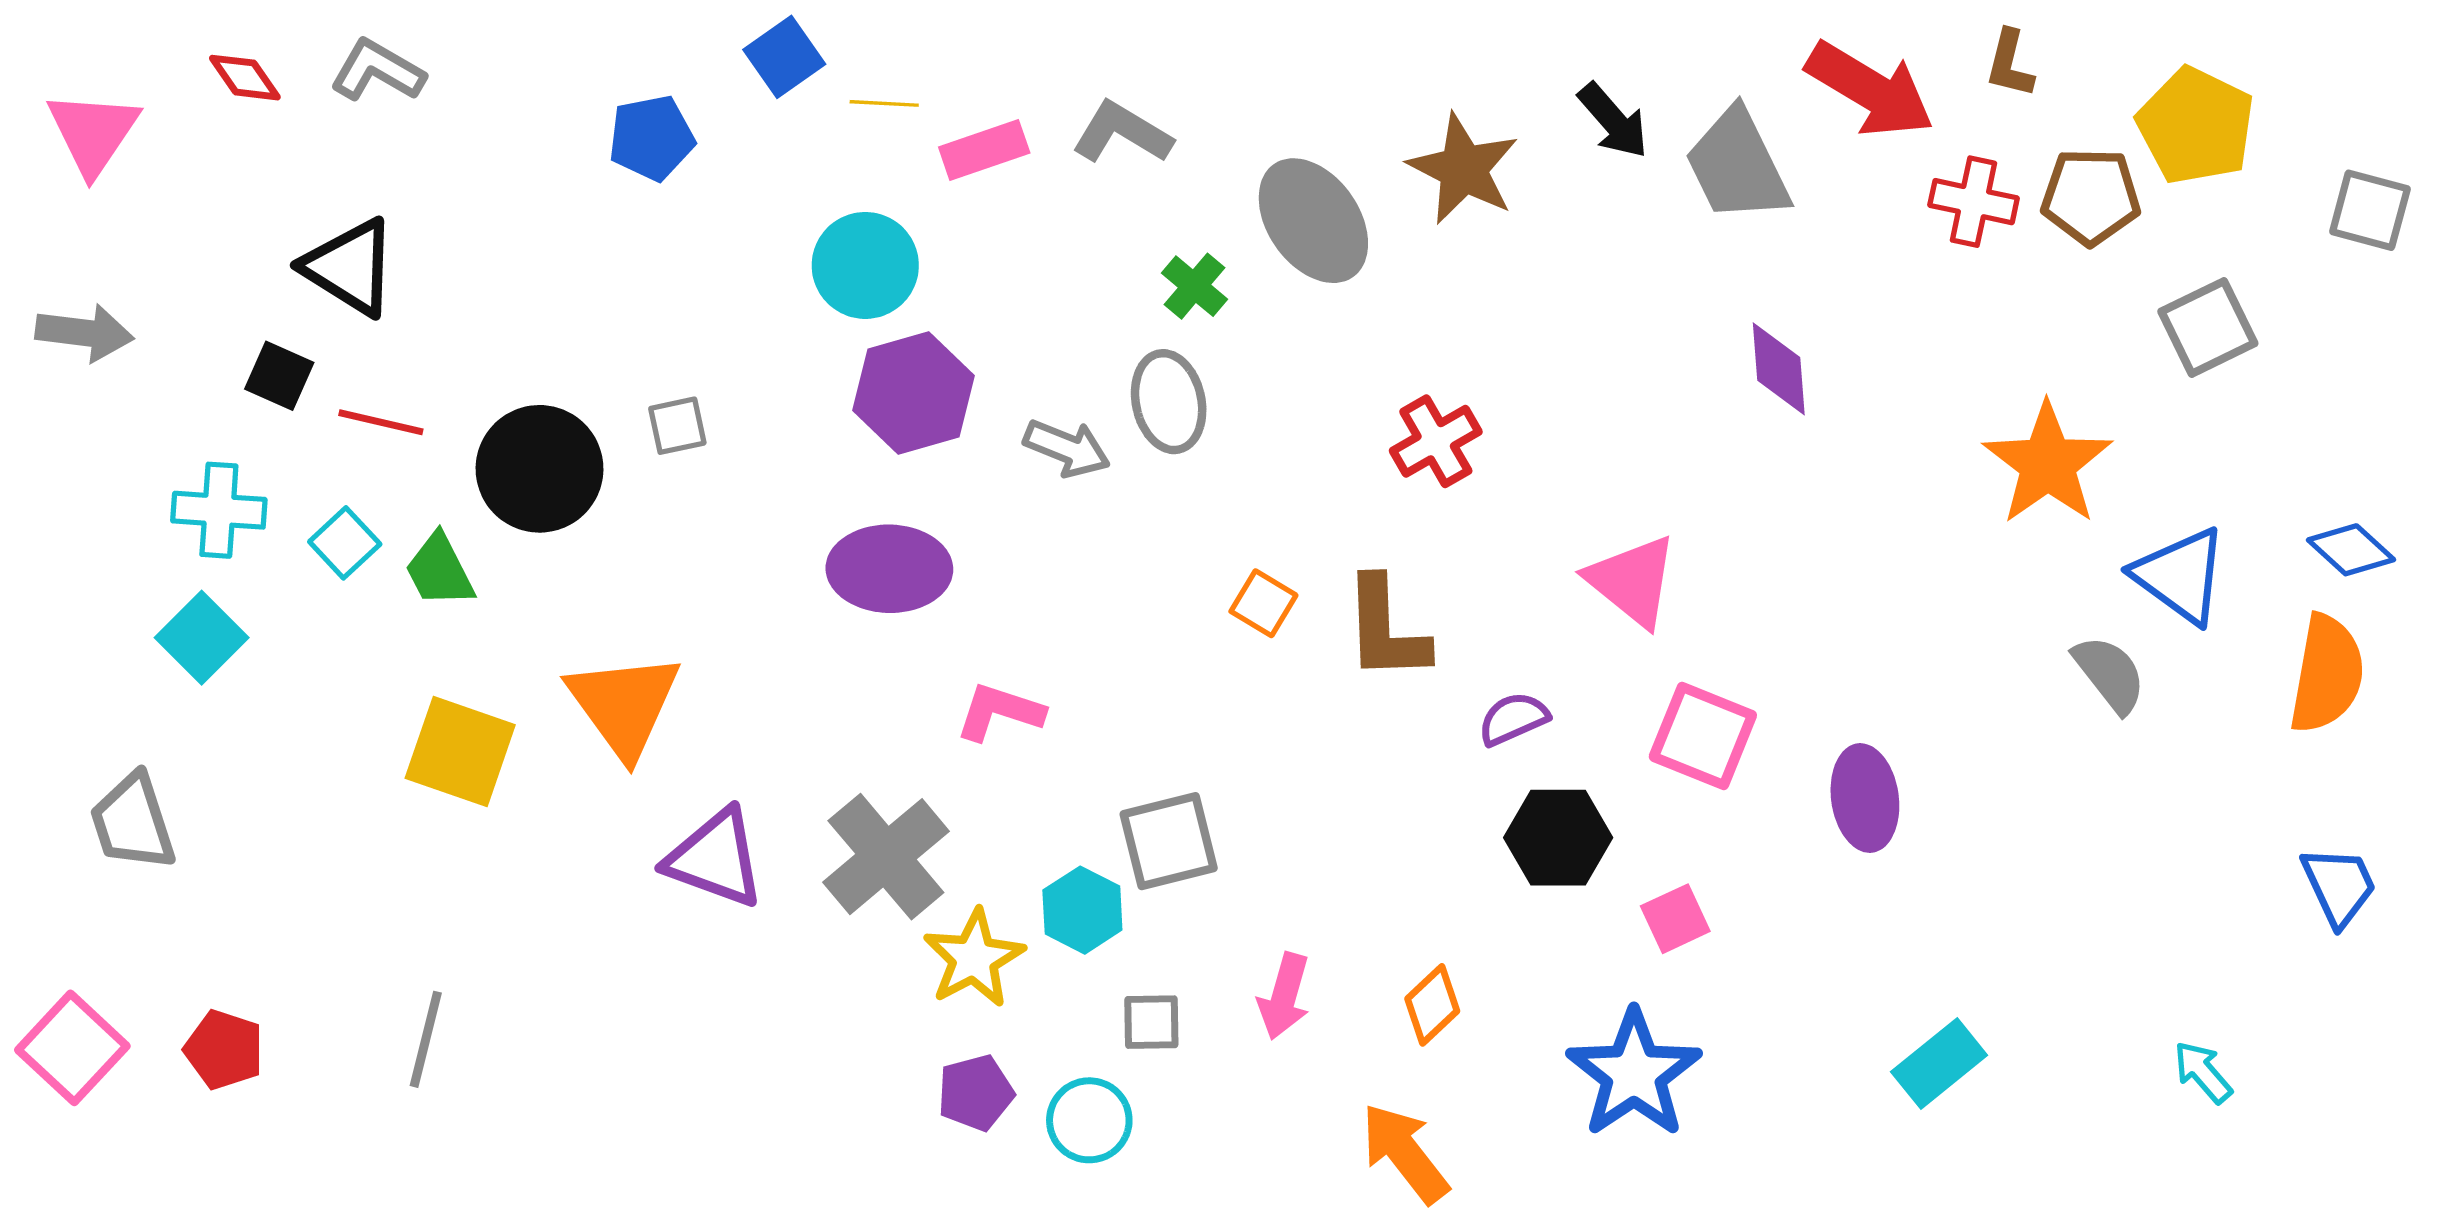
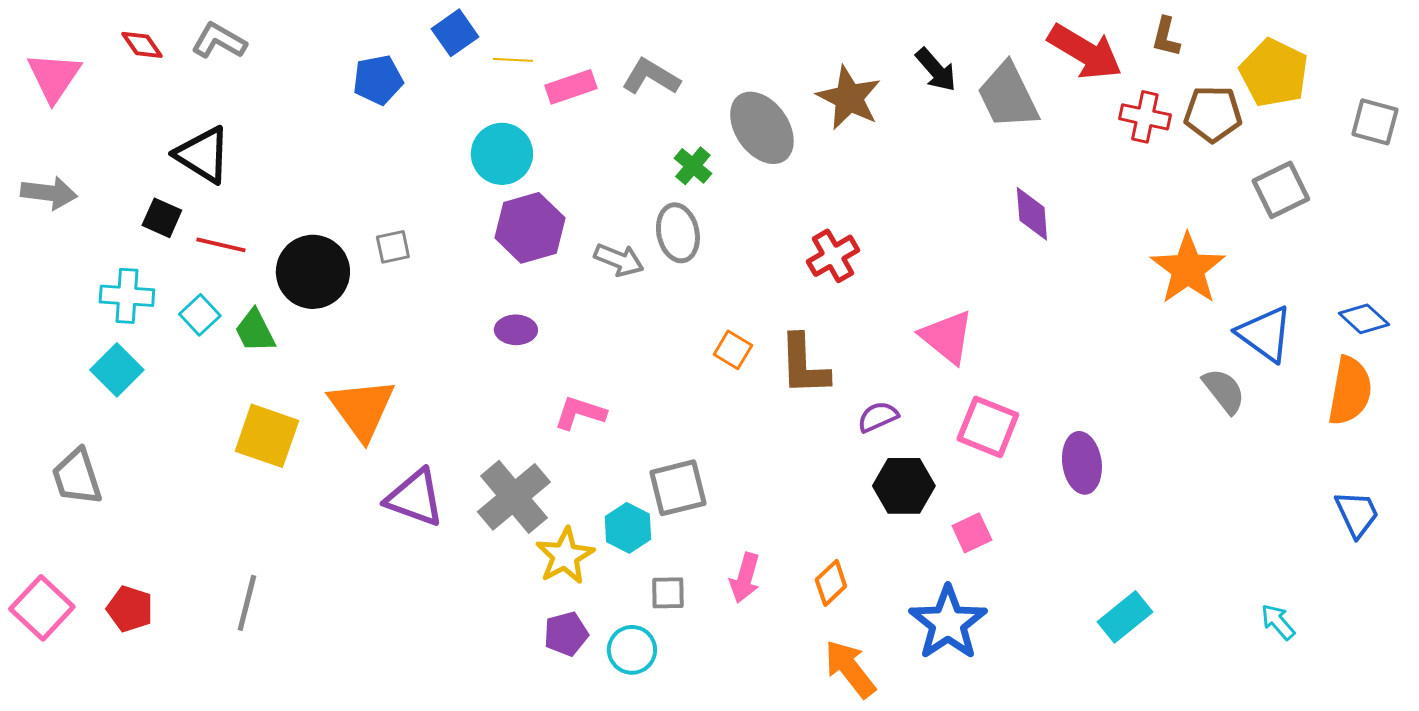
purple ellipse: (889, 569) -> (516, 330), size x0.6
orange arrow: (1405, 1153) -> (850, 669), moved

